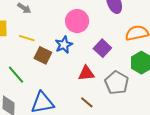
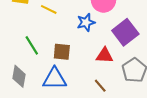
purple square: (102, 48) -> (125, 32), size x1.4
brown square: (43, 55) -> (62, 52), moved, turned -30

